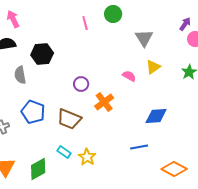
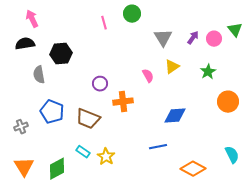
purple arrow: (185, 24) -> (193, 38), moved
pink semicircle: (129, 76) -> (148, 76), turned 32
orange cross: (104, 102) -> (123, 102), turned 30

